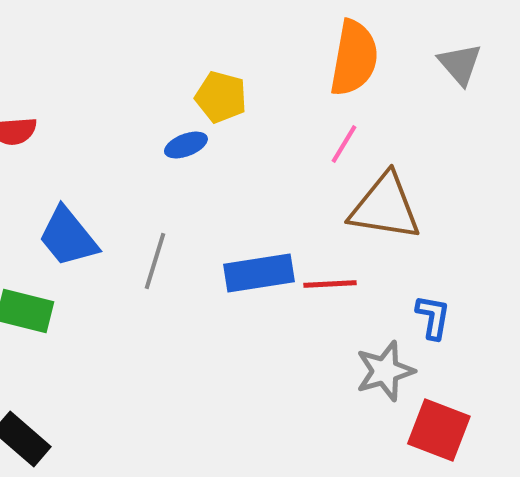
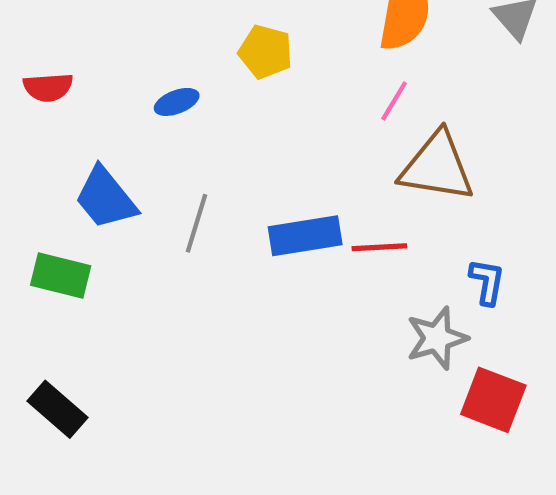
blue ellipse: (186, 145) -> (177, 102), moved

